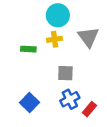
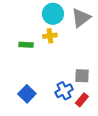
gray triangle: (88, 37) -> (81, 18), moved, turned 30
gray square: (65, 73) -> (82, 76), moved

